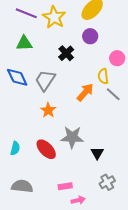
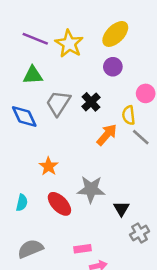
black cross: (66, 53) -> (91, 102), moved
gray trapezoid: (45, 80) -> (58, 103), moved
orange star: (48, 110) -> (49, 166), moved
gray cross: (107, 182) -> (140, 233), moved
gray semicircle: (22, 186) -> (30, 249), turned -30

